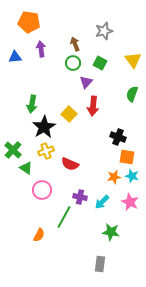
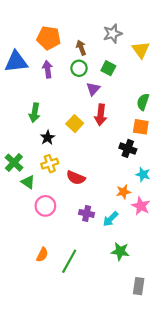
orange pentagon: (29, 22) -> (49, 38), moved
purple arrow: (41, 49) -> (48, 69), moved
blue triangle: (15, 57) -> (16, 62), size x1.6
yellow triangle: (133, 60) -> (141, 50), moved
black star: (44, 127) -> (48, 138), size x0.6
orange square: (127, 157) -> (141, 127), moved
cyan star: (132, 176) -> (143, 174), moved
pink star: (130, 202) -> (141, 206), moved
green line: (64, 217) -> (69, 261), moved
gray rectangle: (100, 264) -> (139, 286), moved

